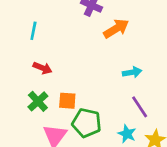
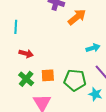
green pentagon: (87, 123) -> (75, 80), moved

